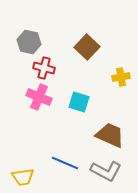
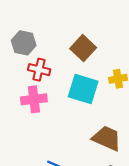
pink cross: (39, 97) -> (34, 99), turned -30
cyan square: (79, 102) -> (83, 89), moved, size x1.4

